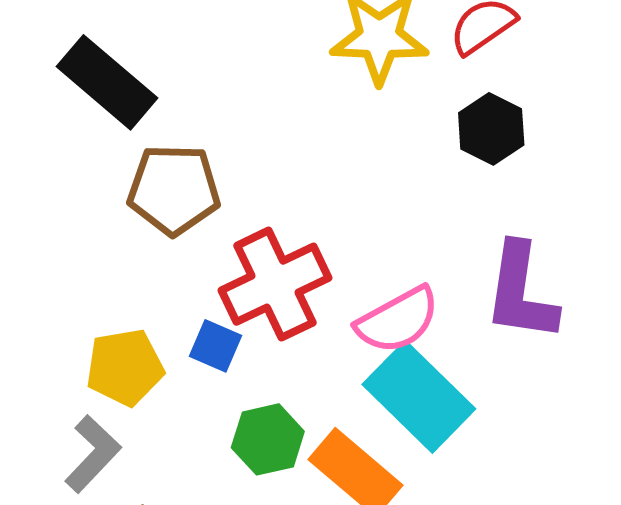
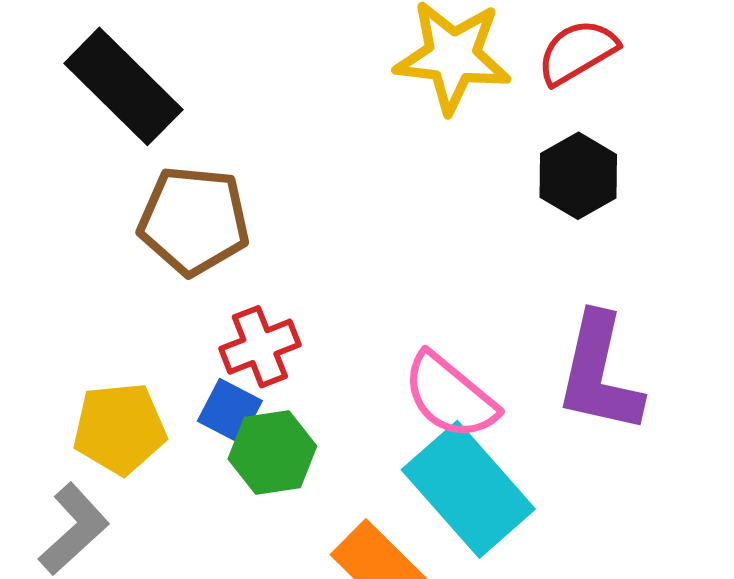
red cross: (275, 284) -> (260, 347), moved, size x0.6
pink semicircle: (398, 320) -> (450, 396), turned 64
green hexagon: (268, 439) -> (272, 453), moved

